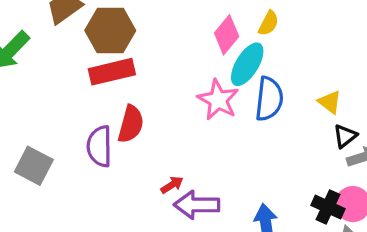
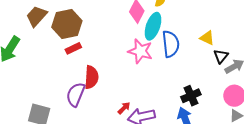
red rectangle: (112, 72) -> (73, 48), size x0.6
purple semicircle: (99, 146) -> (76, 94), turned 35
black cross: (328, 207) -> (191, 96), moved, turned -36

